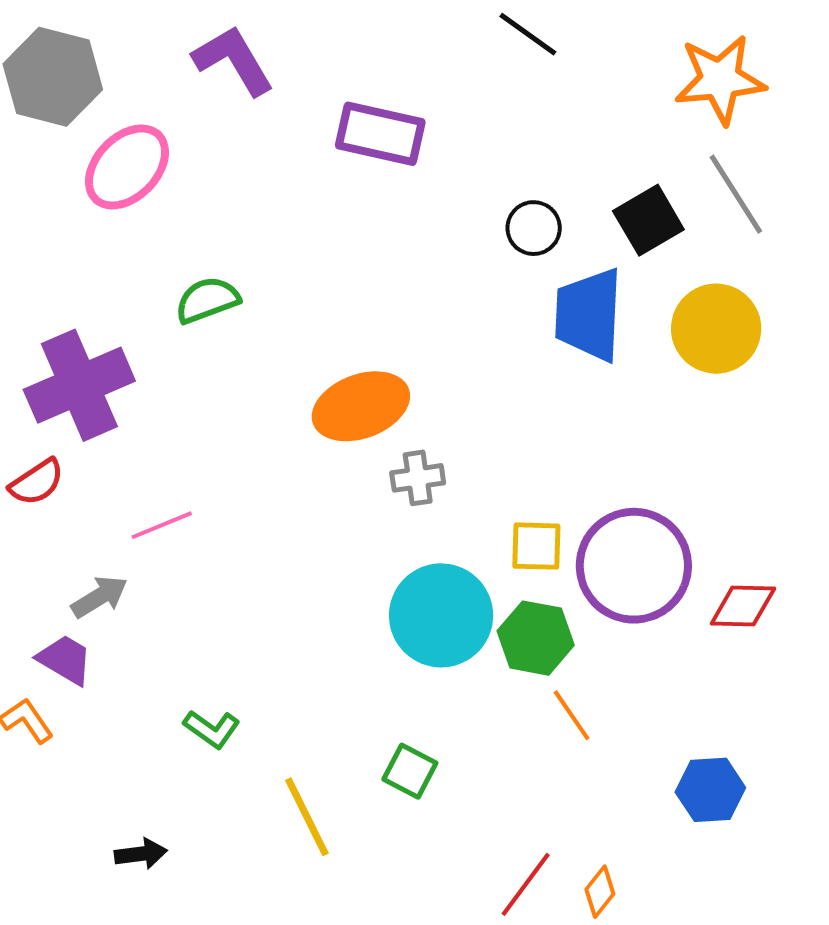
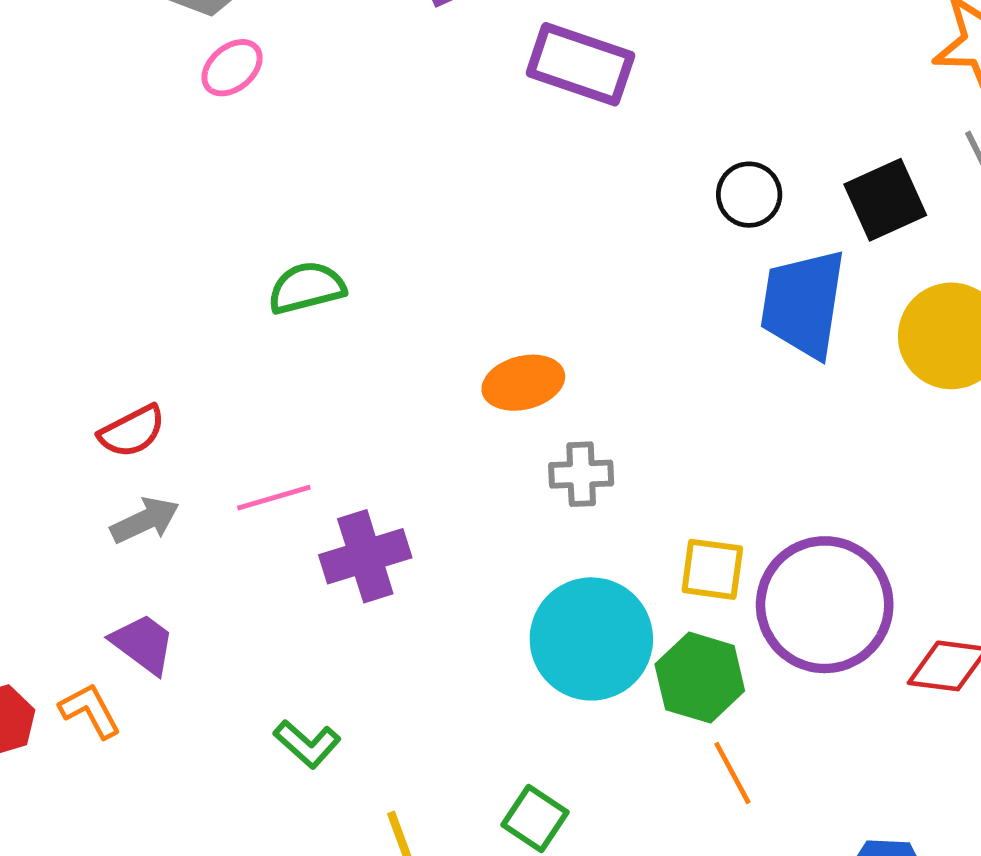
pink ellipse: (127, 167) -> (232, 68), moved, size x0.6
green semicircle: (207, 300) -> (307, 288), moved
purple cross: (79, 385) -> (365, 556), moved, size x0.7
orange ellipse: (361, 406) -> (523, 383), size x0.7
gray arrow: (99, 597) -> (145, 520), moved

